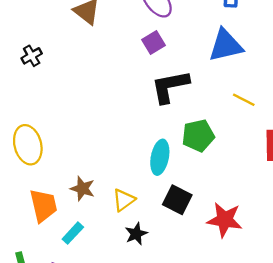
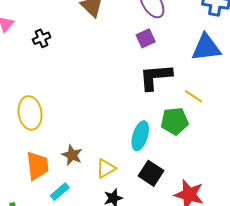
yellow line: (244, 100) -> (193, 96), moved

